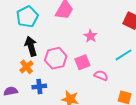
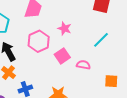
pink hexagon: (56, 58) -> (39, 41), moved

